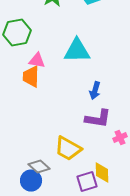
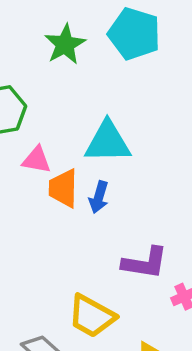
orange trapezoid: (31, 77) -> (63, 188), moved
blue arrow: (95, 91) -> (99, 197), moved

